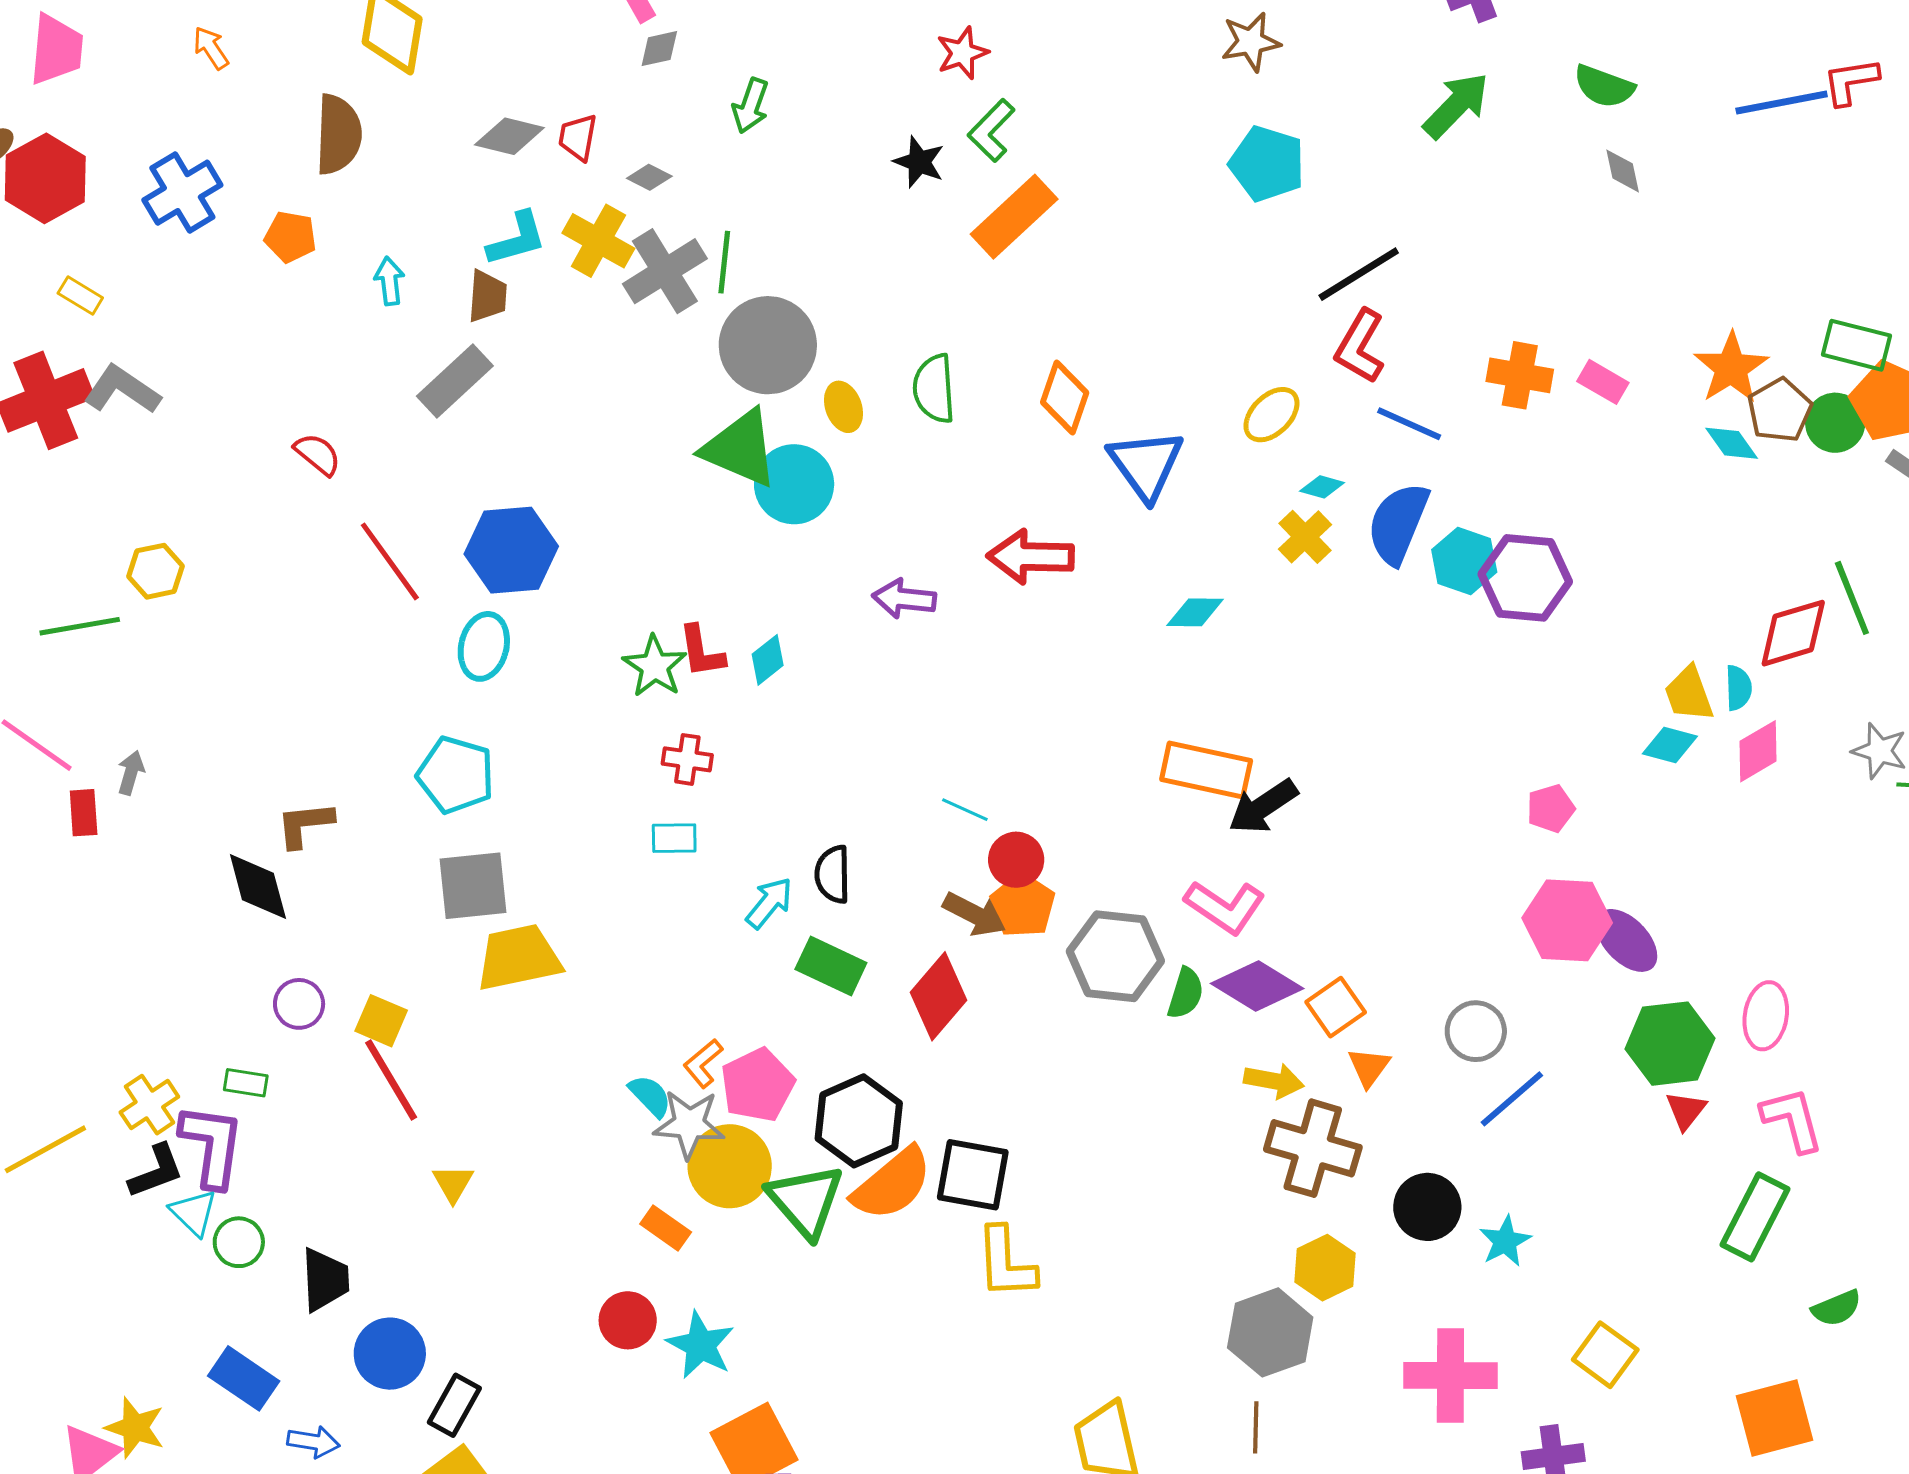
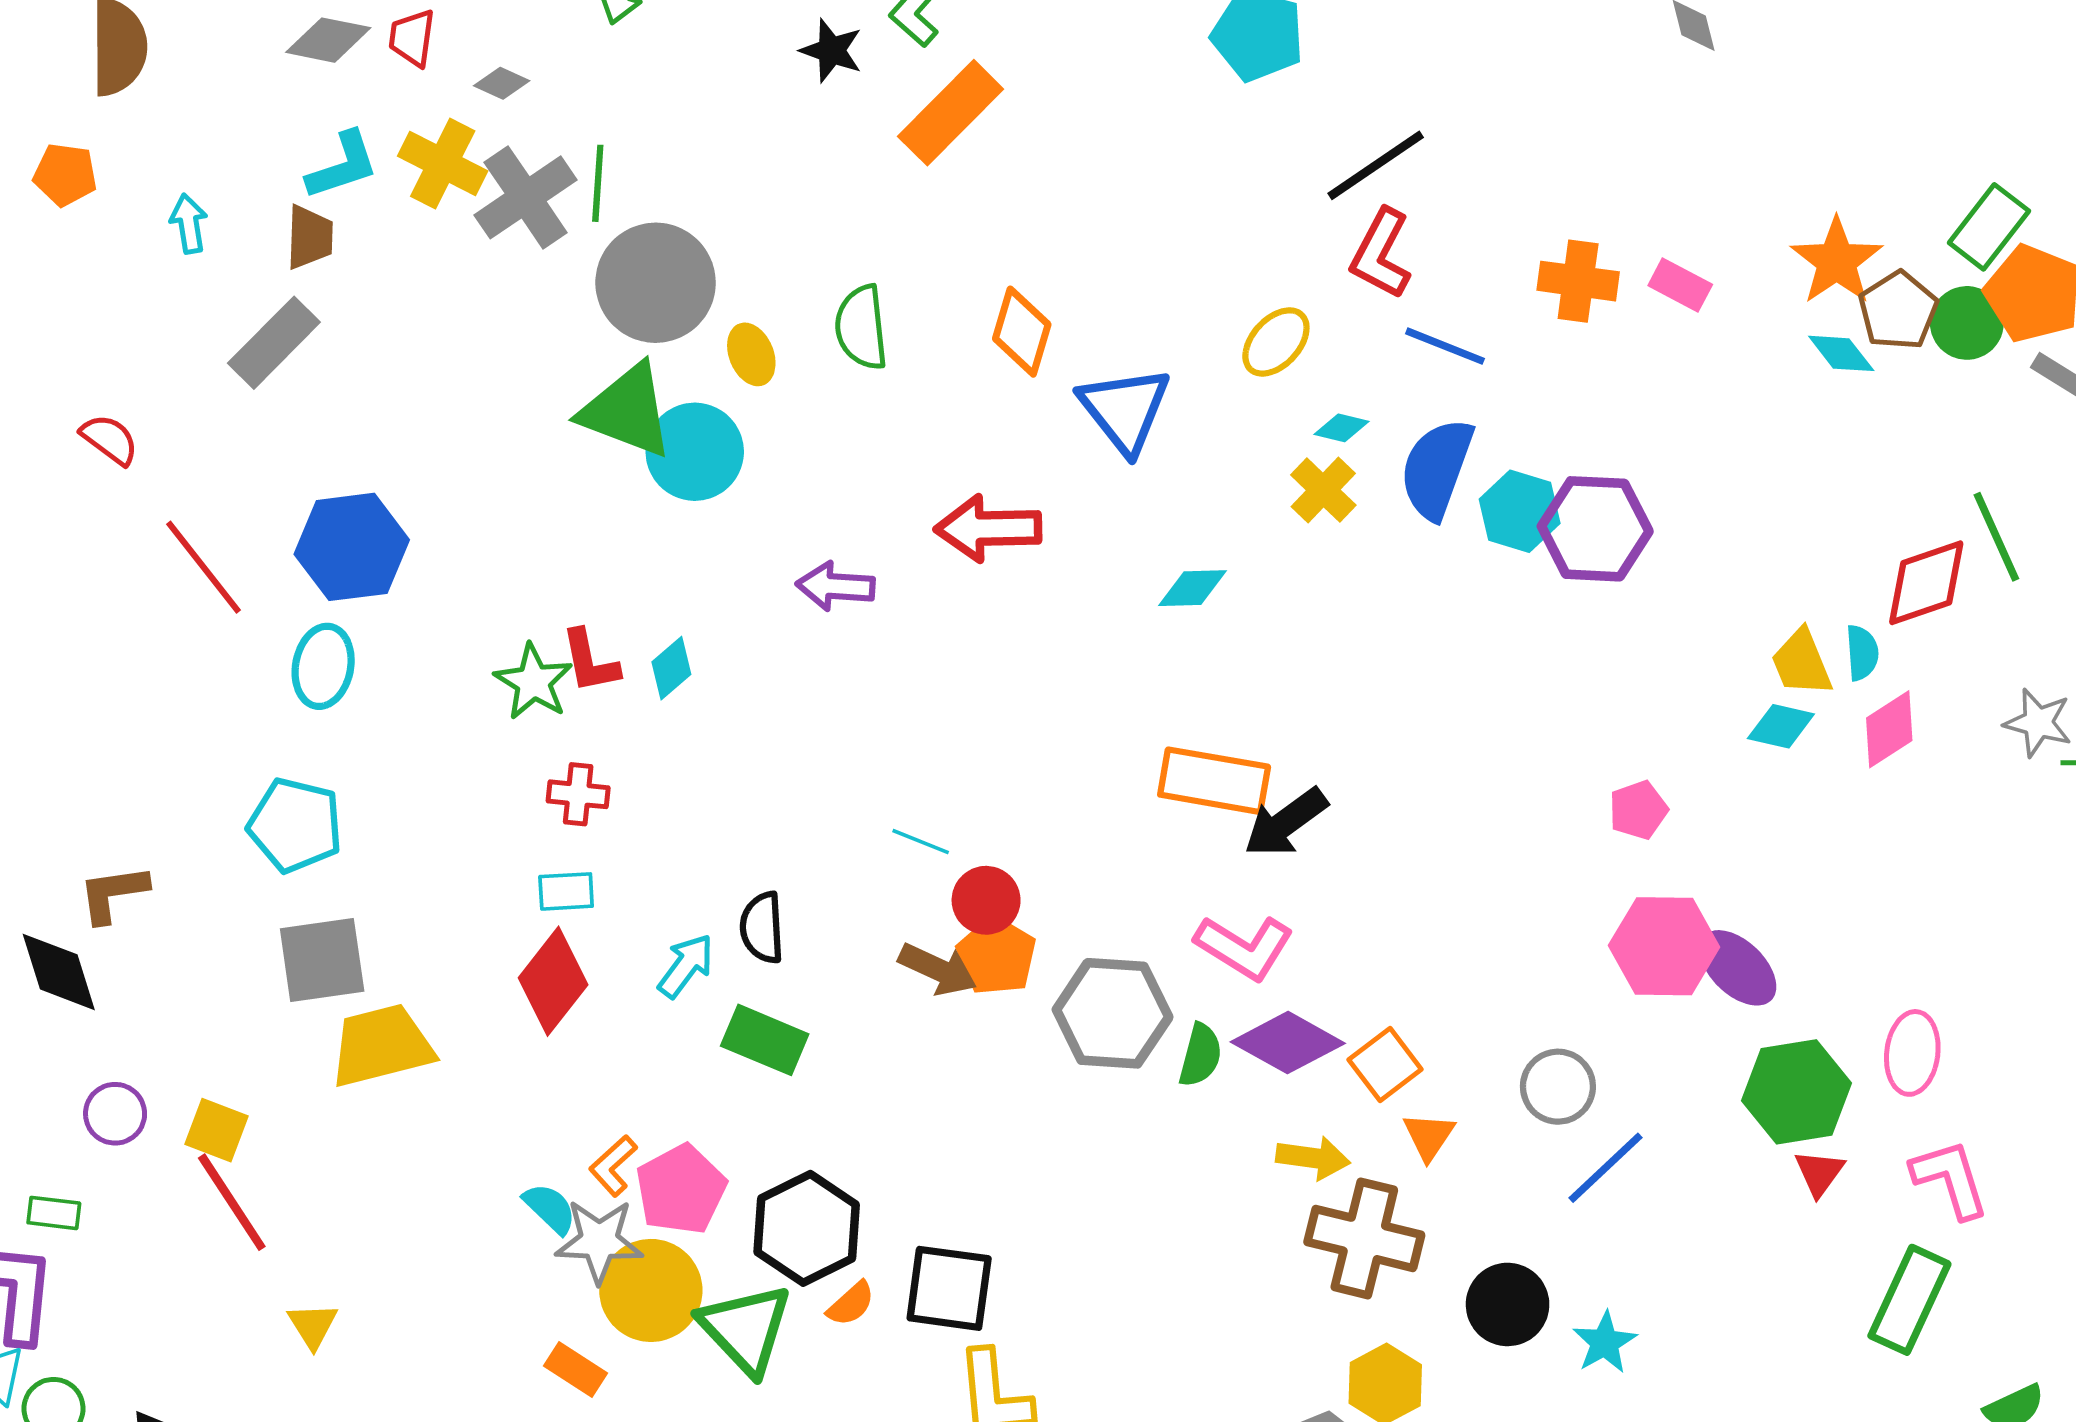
green rectangle: (1856, 345) -> (1989, 227), turned -64
red diamond: (939, 996) -> (553, 981), moved
orange semicircle: (892, 1184) -> (851, 1304), size x0.5

